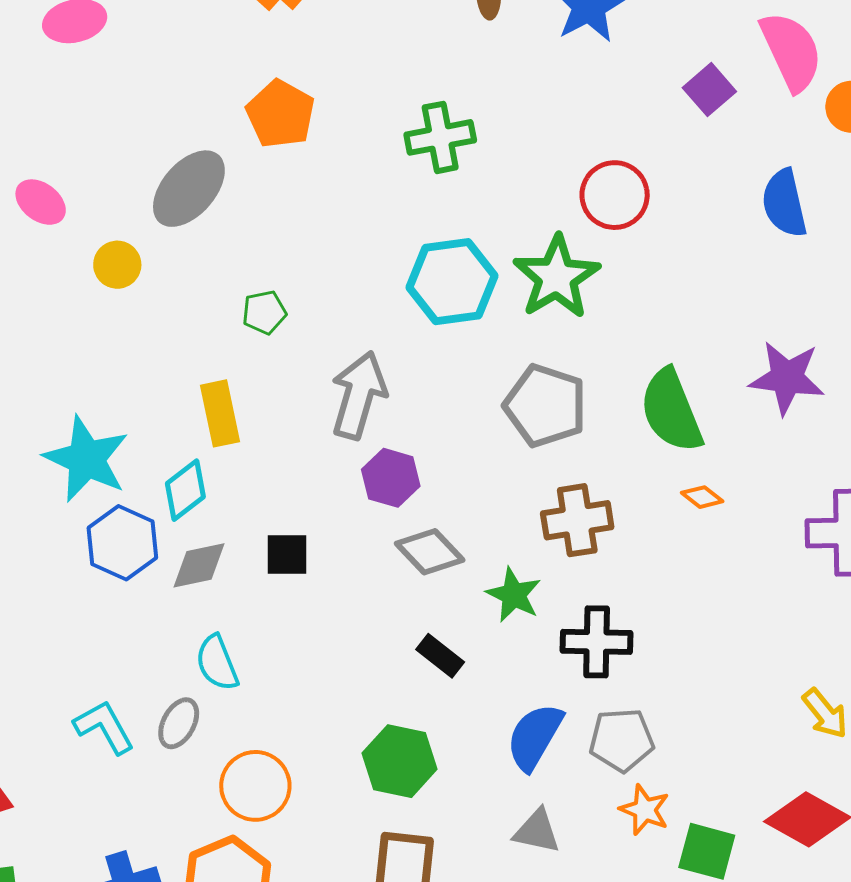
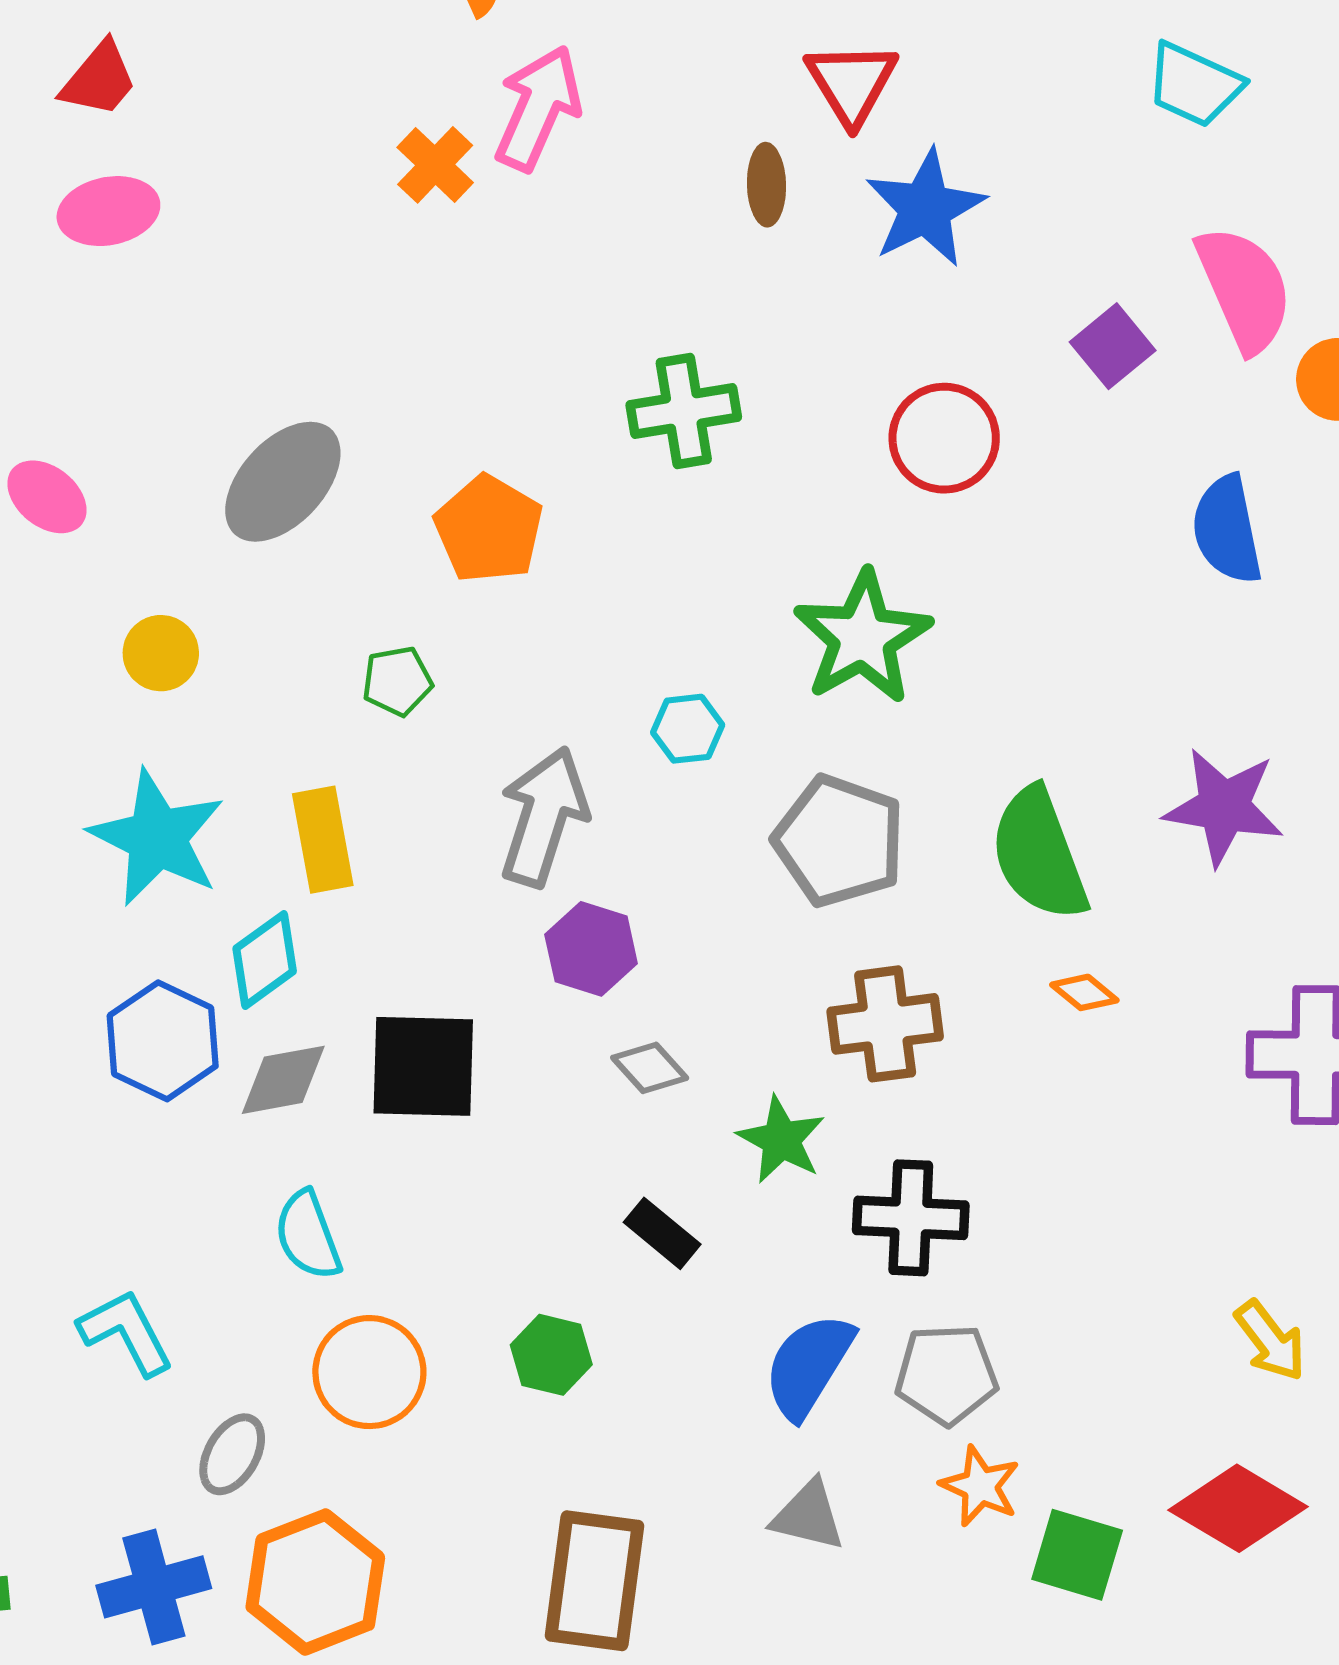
orange pentagon: (280, 114) -> (489, 529), moved
red circle: (615, 195) -> (944, 438), moved
yellow circle: (117, 265) -> (161, 653), moved
cyan hexagon: (452, 282) -> (688, 729), moved, size x0.5
cyan star: (86, 459) -> (157, 838), moved
gray diamond: (430, 552) -> (650, 1068), size x0.7
black square: (287, 555) -> (423, 1066), size x1.6
gray ellipse: (179, 723) -> (232, 1454), moved
green hexagon: (400, 761) -> (551, 1355), moved, size x0.7
orange circle: (255, 786) -> (369, 1372), moved

